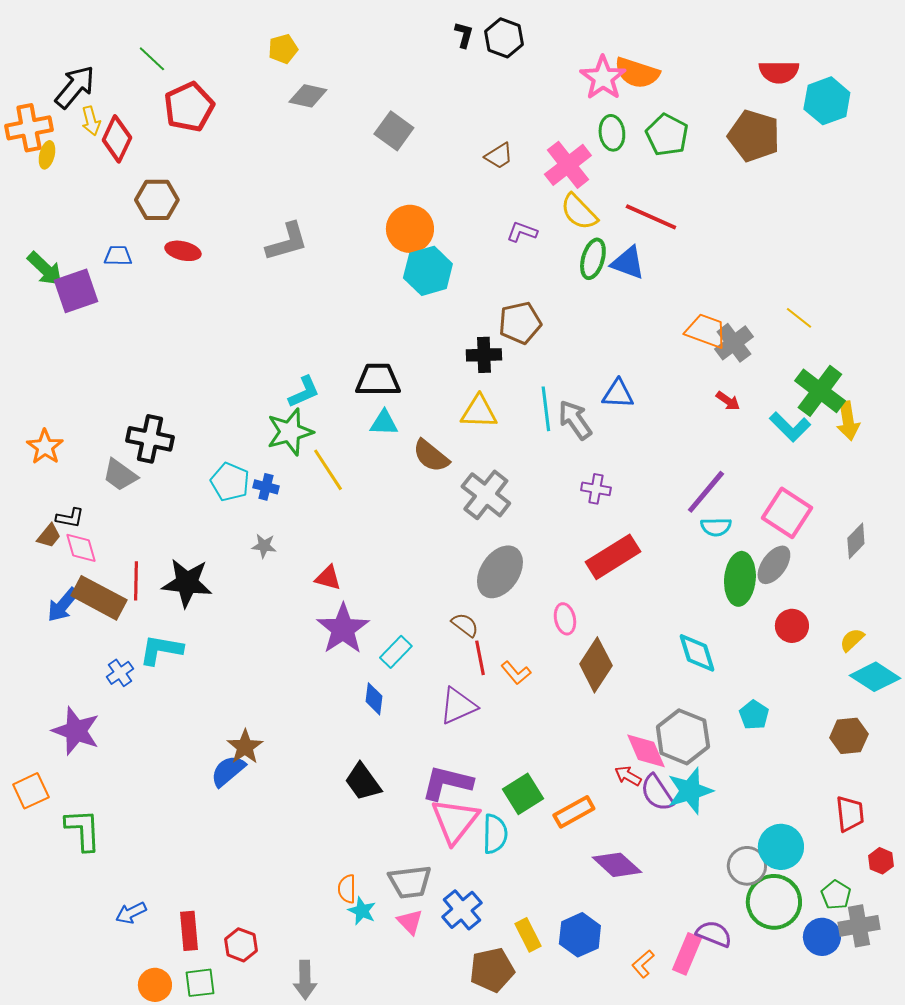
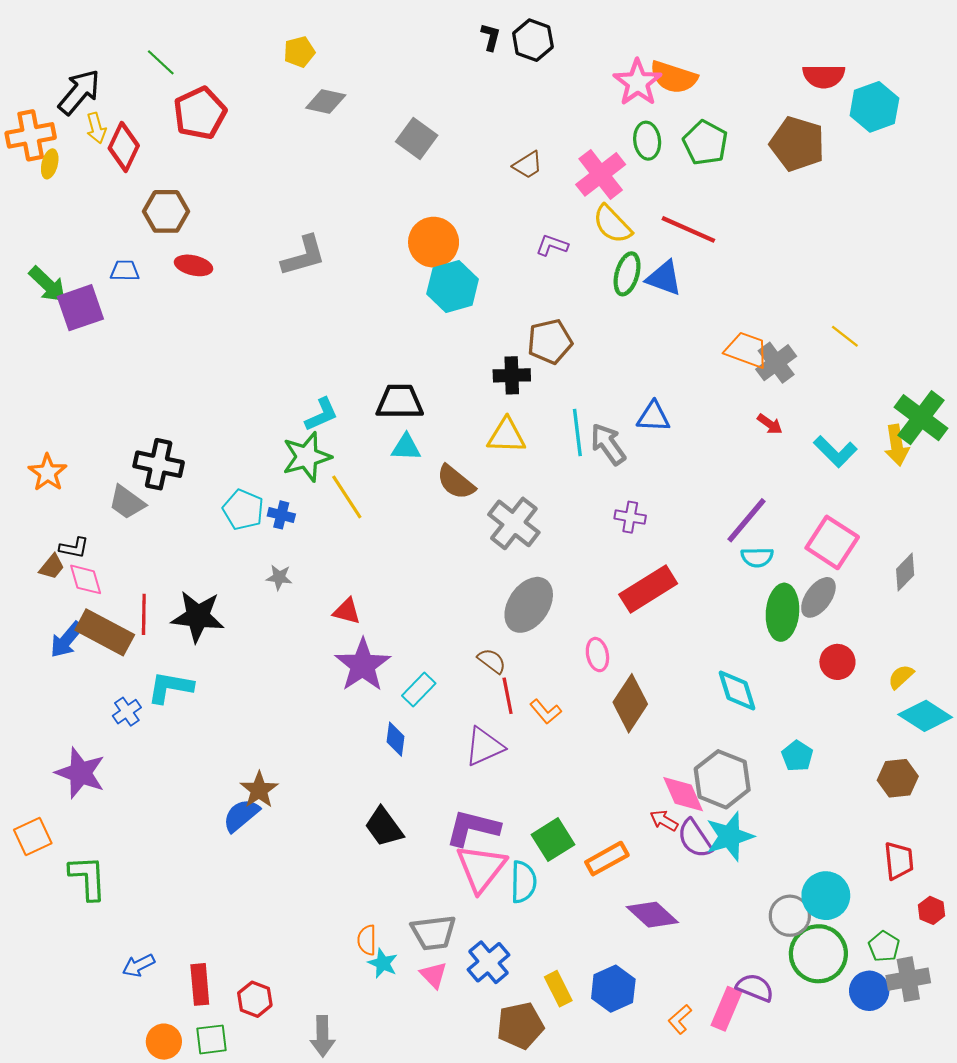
green cross: (820, 391) -> (921, 418), moved

